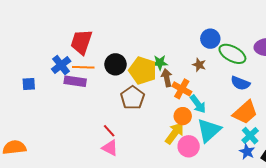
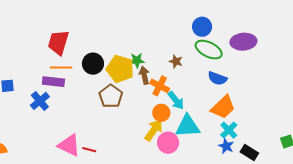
blue circle: (210, 39) -> (202, 27), moved
blue cross: (61, 65) -> (40, 101), moved
cyan triangle: (209, 130) -> (188, 126), turned 40
red line: (109, 131) -> (89, 150), moved, turned -32
pink triangle: (110, 148) -> (69, 145), moved, size x1.4

